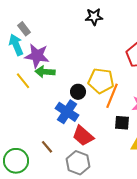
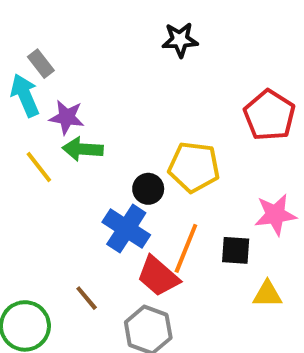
purple star: (37, 56) -> (67, 117), size x0.7
orange line: (112, 96) -> (186, 248), moved

